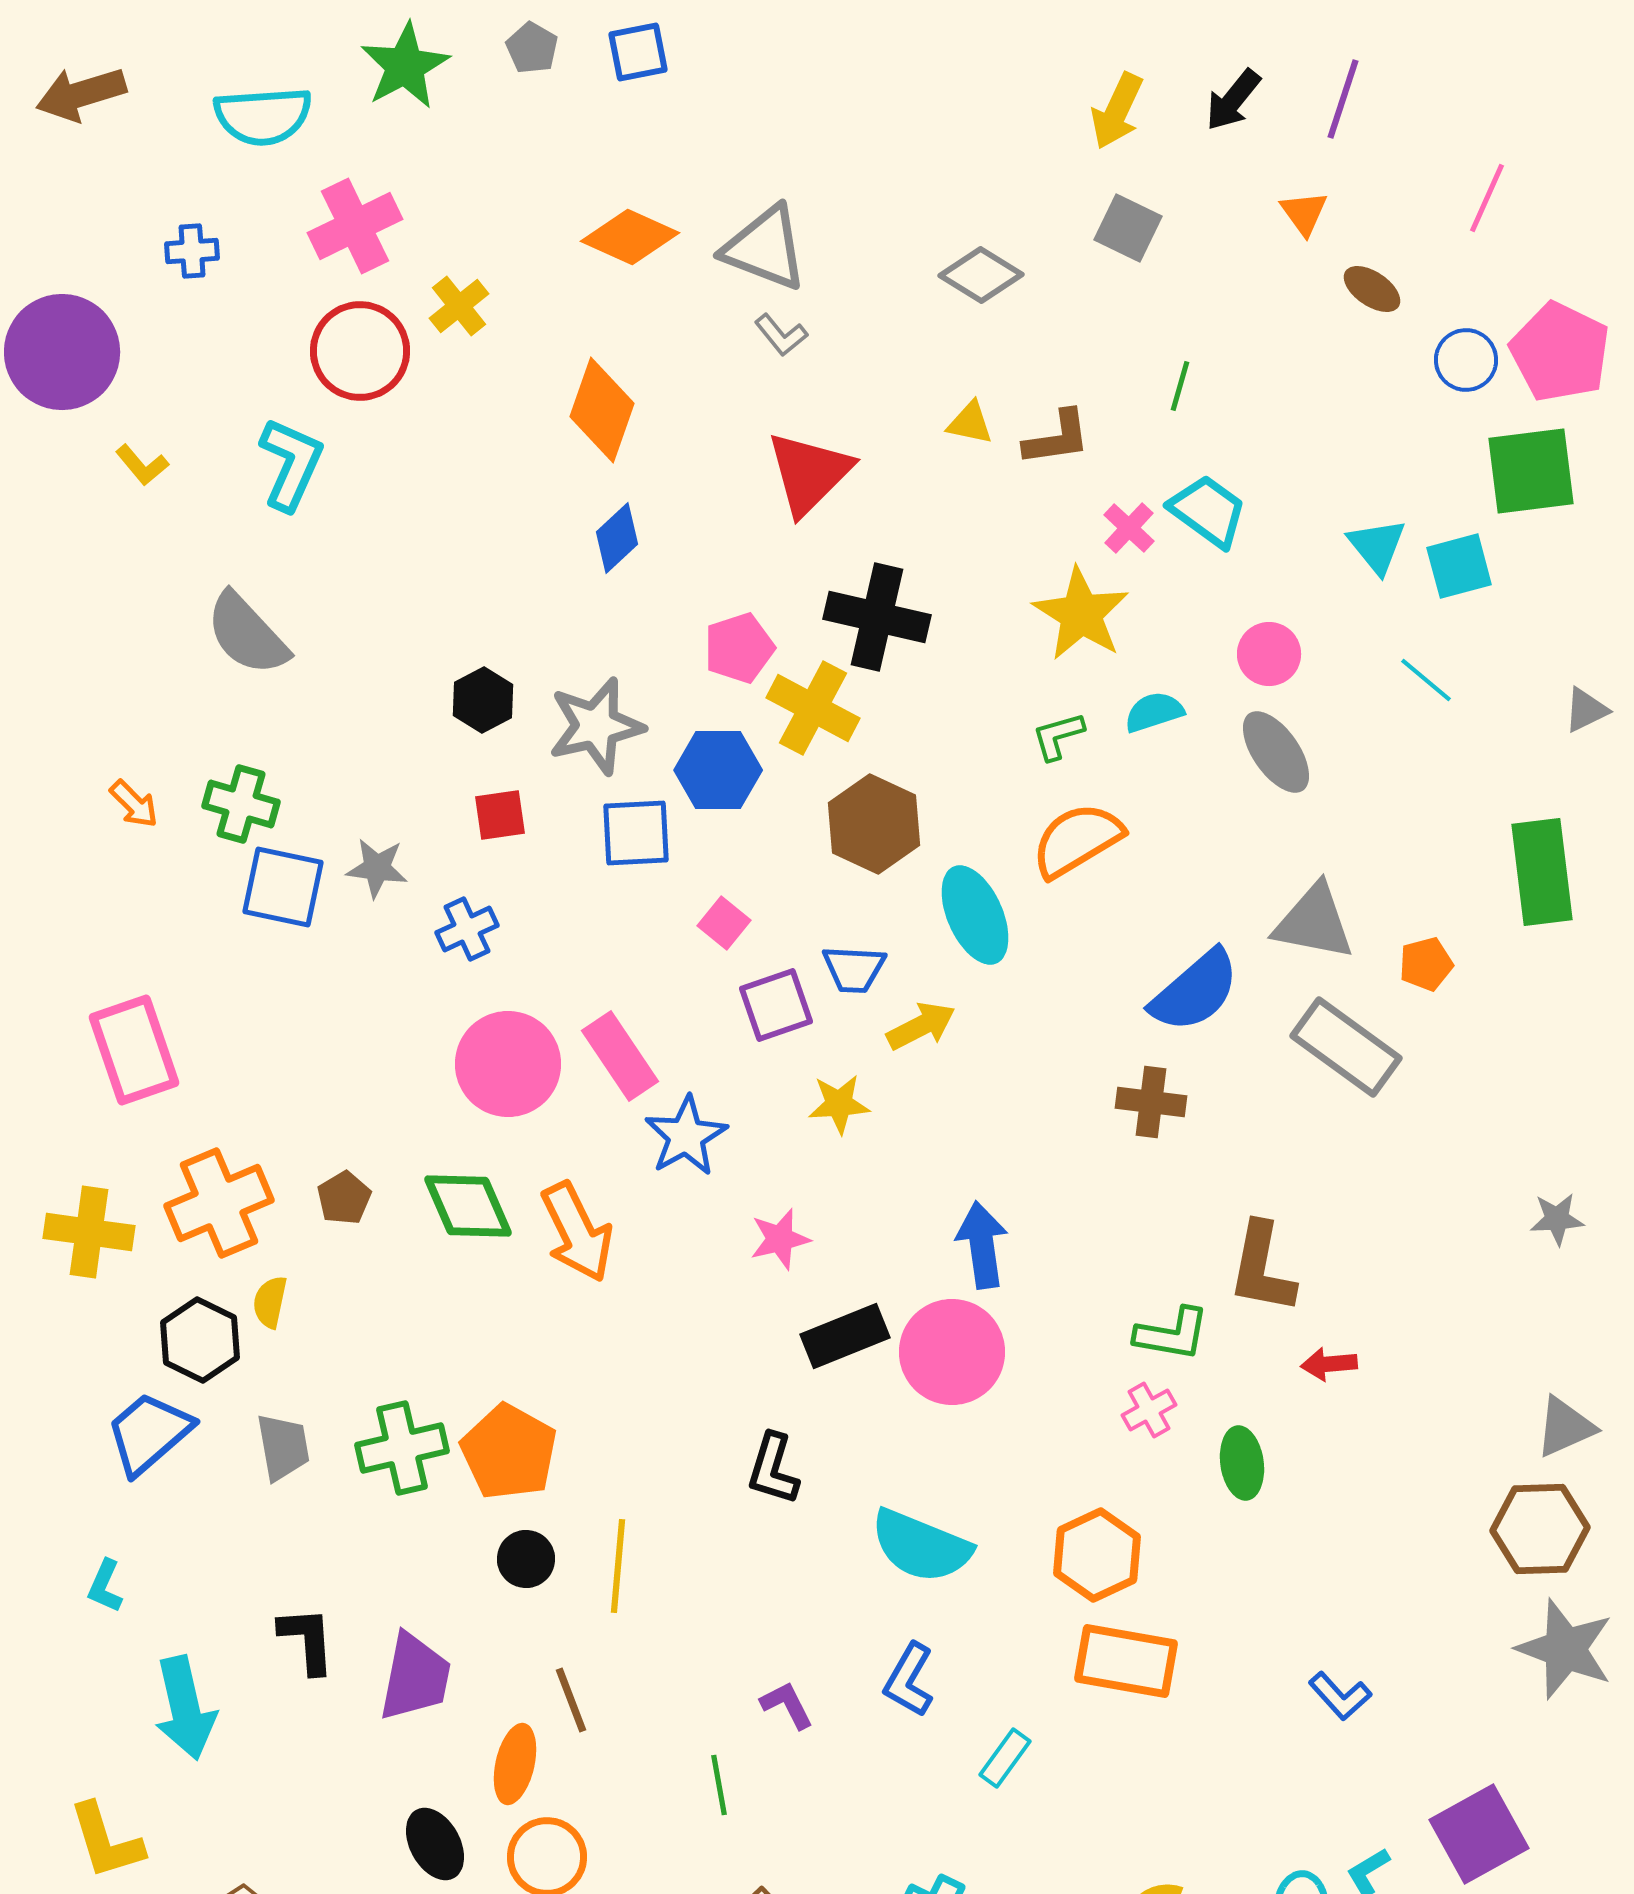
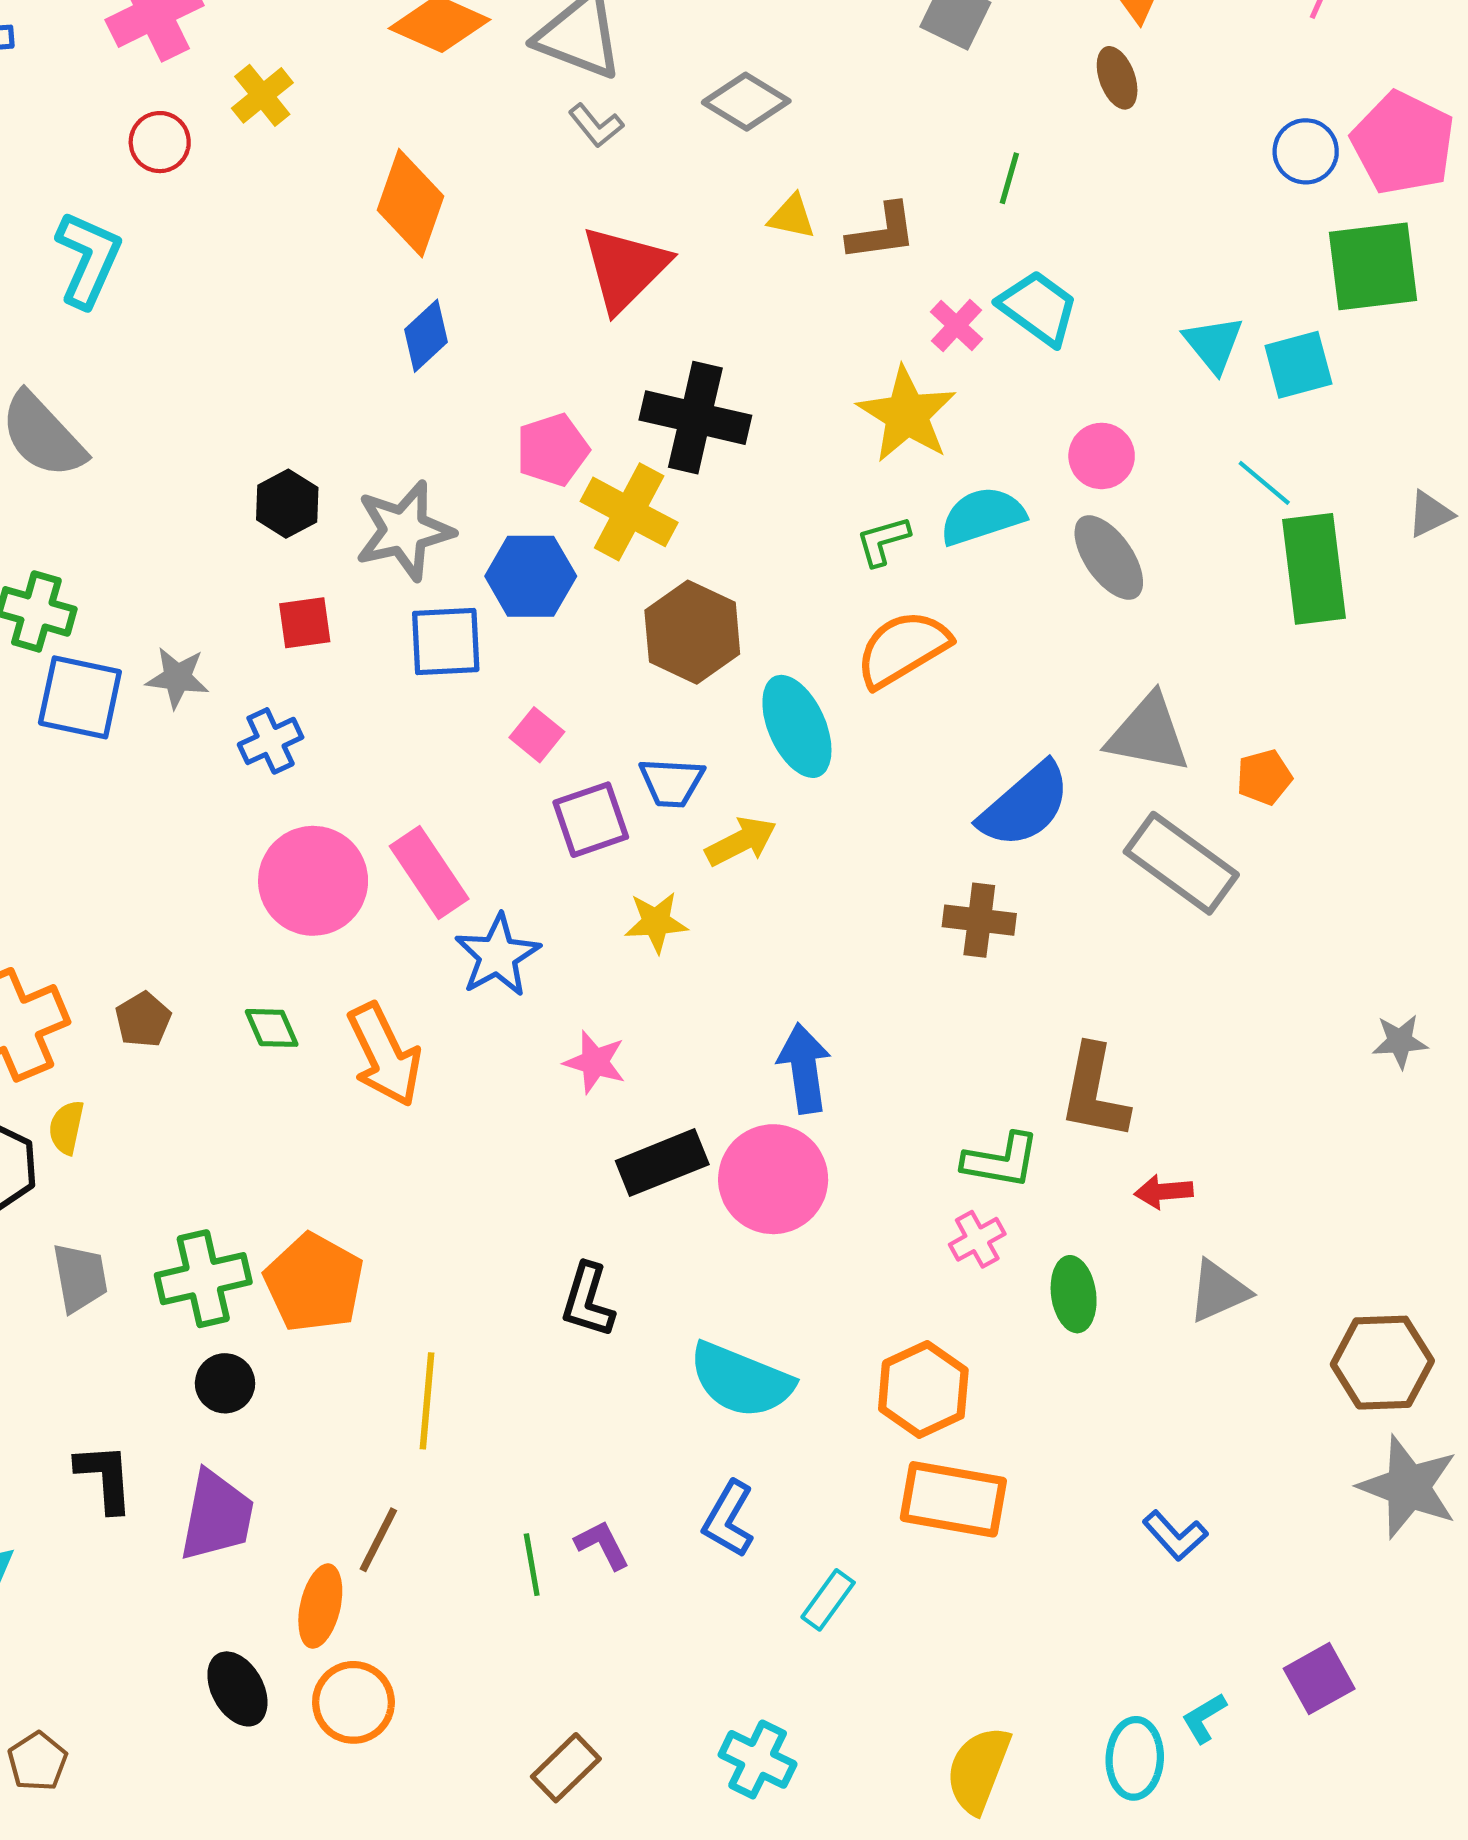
gray diamond: (981, 275) -> (746, 102), moved
brown ellipse: (1372, 289) -> (1117, 78), moved, turned 36
red circle: (360, 351) -> (160, 142), size x0.6
cyan semicircle: (1154, 712) -> (982, 516), size x1.4
green rectangle: (1542, 872) -> (1314, 569), moved
green diamond: (468, 1206) -> (272, 1028), size x0.6
pink star: (780, 1239) -> (595, 1062), turned 30
gray triangle: (1565, 1427) -> (1219, 1291), moved
black circle: (526, 1559) -> (225, 1383), moved
brown line: (571, 1700) -> (378, 1540), turned 48
green line: (719, 1785) -> (532, 1565), moved
purple square: (1479, 1834) -> (1319, 1679), size x0.7

